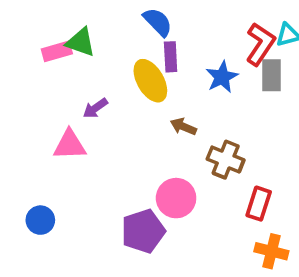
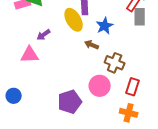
blue star: (222, 77) -> (105, 26), moved
pink circle: (176, 198) -> (100, 86), moved
orange cross: (271, 251) -> (129, 113), moved

